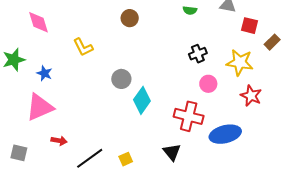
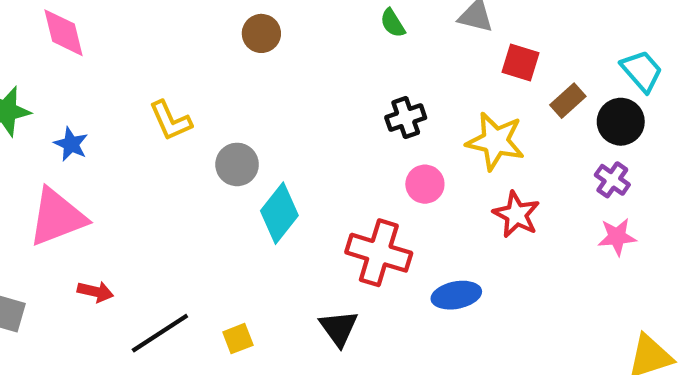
green semicircle: (190, 10) -> (393, 23), turned 48
yellow L-shape: (83, 47) -> (170, 121), moved
blue ellipse: (225, 134) -> (456, 295), size x0.7

